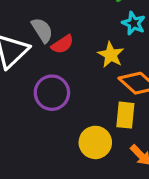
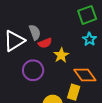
yellow star: (111, 55) -> (61, 55), moved

